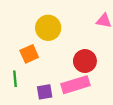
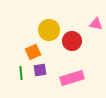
red circle: (85, 61) -> (72, 41), moved
purple square: (45, 92) -> (40, 70), moved

